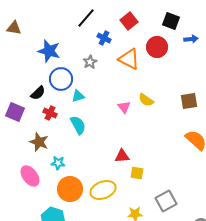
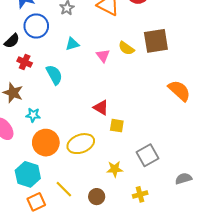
cyan triangle: (78, 96) -> (72, 44), moved
brown square: (189, 101) -> (156, 41), moved, size x1.4
red triangle: (122, 156) -> (101, 108), turned 35

